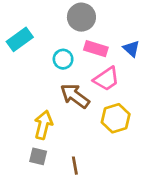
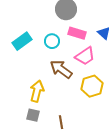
cyan rectangle: (20, 39) -> (22, 41), moved

